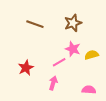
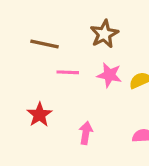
pink line: (59, 62) -> (68, 72), moved, turned 40

